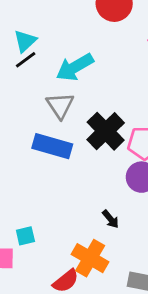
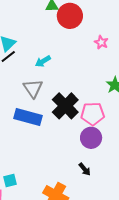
cyan arrow: (75, 67) -> (43, 61), size x0.6
black arrow: (111, 219) -> (85, 169), moved

